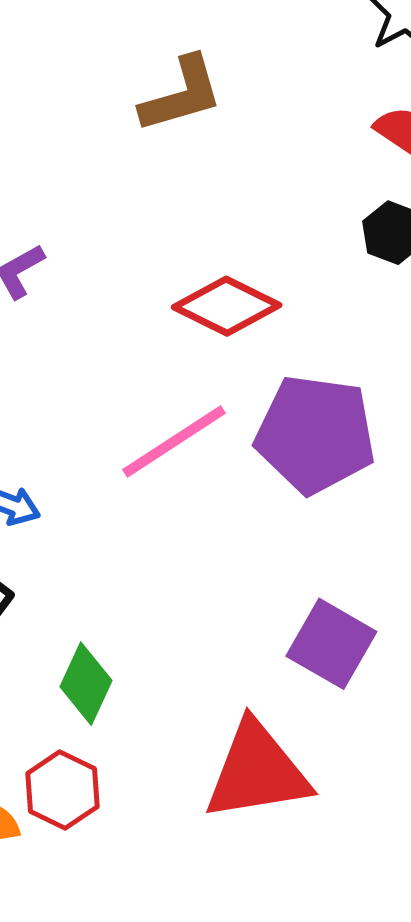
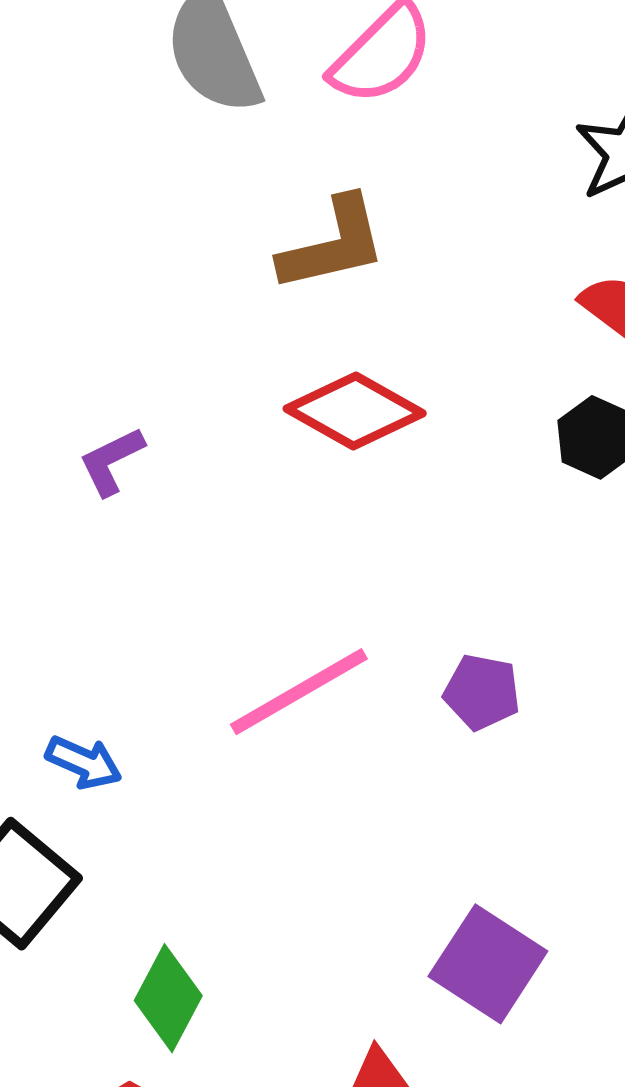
red diamond: (227, 306) -> (355, 411), moved
purple pentagon: (315, 434) -> (482, 692), size x0.5

